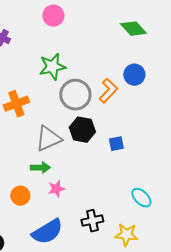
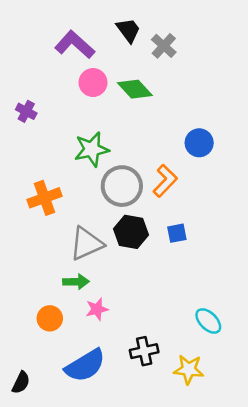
green diamond: (133, 29) -> (135, 89), moved
blue circle: (134, 75) -> (199, 143), moved
blue square: (116, 144) -> (177, 233), moved

